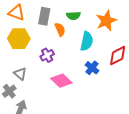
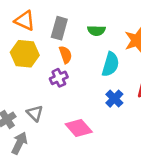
orange semicircle: (60, 29) -> (66, 55), moved
gray triangle: (20, 74) -> (35, 113), moved
pink diamond: (61, 81) -> (79, 128), moved

